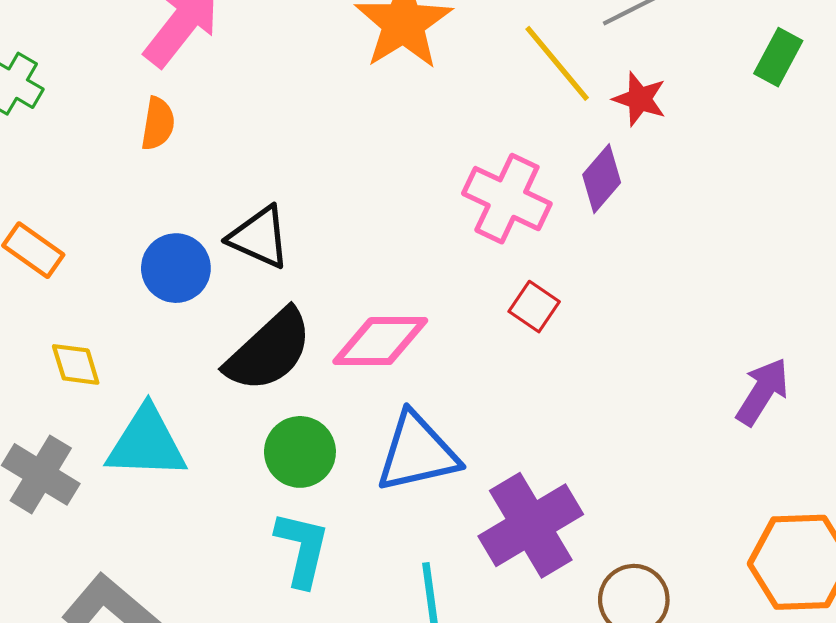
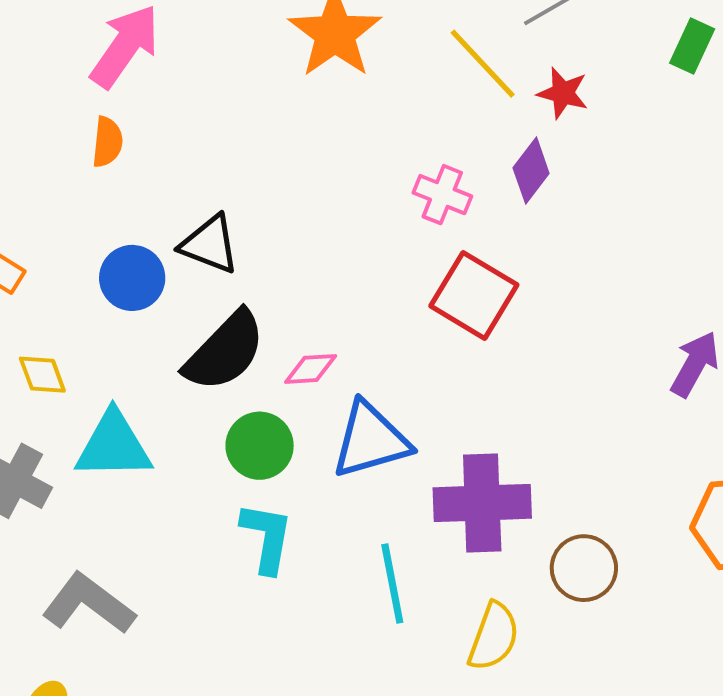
pink cross: (507, 199) -> (442, 195), size x0.7
red square: (534, 307) -> (474, 295), size x1.8
pink diamond: (380, 341) -> (311, 369), moved, size x0.6
purple cross: (531, 525) -> (482, 503), turned 32

